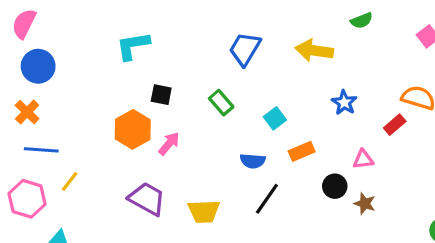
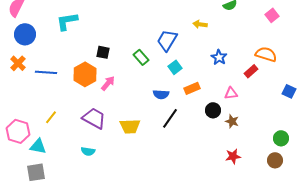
cyan L-shape: (133, 46) -> (67, 21), moved
blue trapezoid: (245, 49) -> (167, 40), moved
yellow arrow: (314, 50) -> (200, 24), size x0.6
blue line: (41, 150) -> (46, 72), moved
yellow line: (70, 181) -> (51, 117), moved
pink hexagon: (27, 199) -> (18, 131), moved

